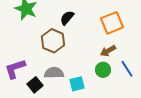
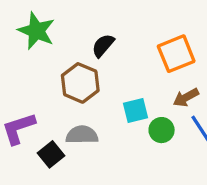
brown arrow: (108, 51) -> (186, 98), moved
cyan square: (77, 84) -> (136, 111), moved

